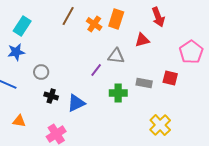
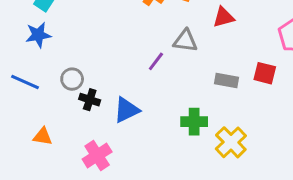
gray circle: (41, 72) -> (72, 79), moved
green cross: (118, 93) -> (194, 122), moved
yellow cross: (160, 125) -> (231, 142), moved

